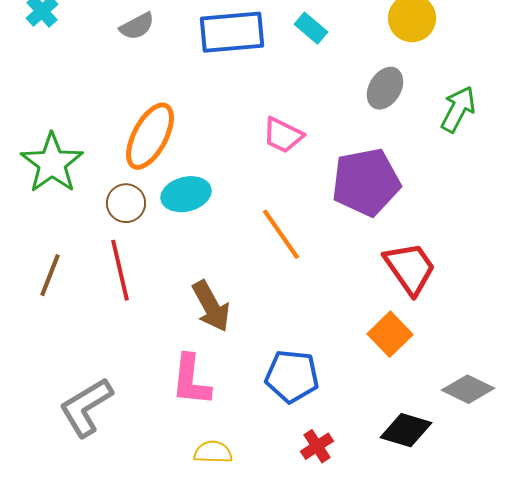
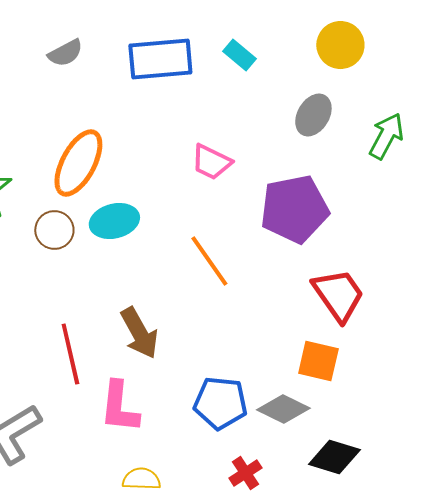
red line: (120, 270) -> (70, 354), moved
orange square: (390, 334) -> (318, 361), turned -33
gray diamond: (468, 389) -> (283, 409), moved

